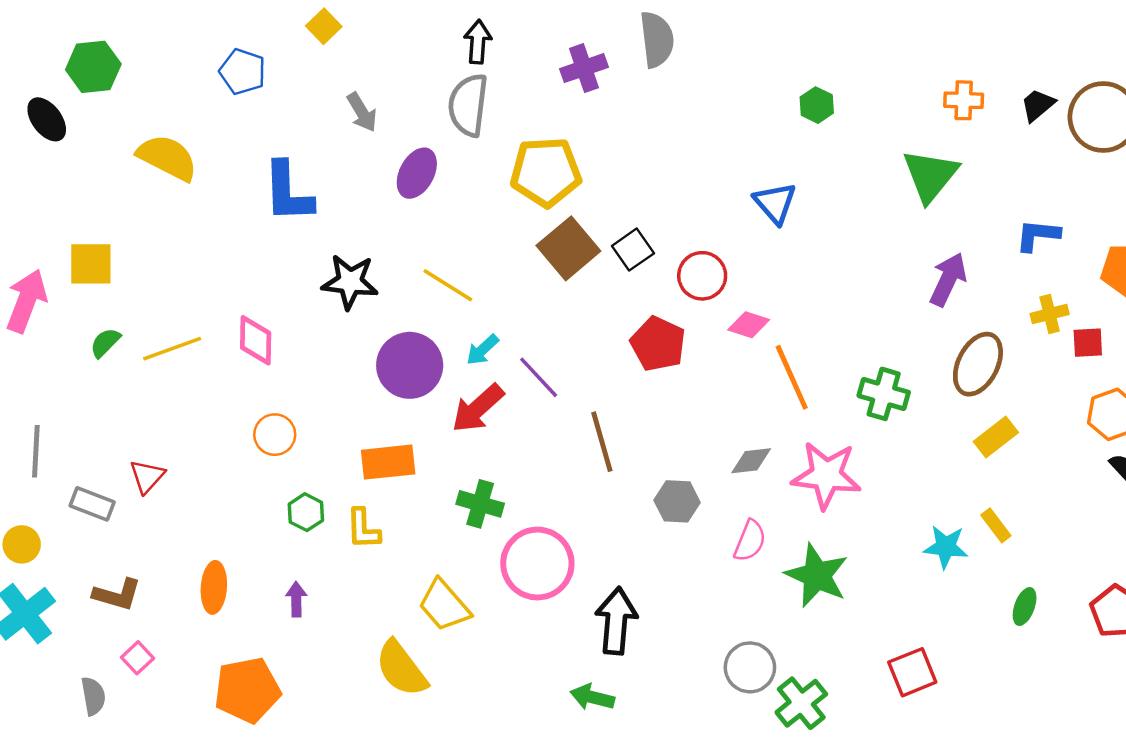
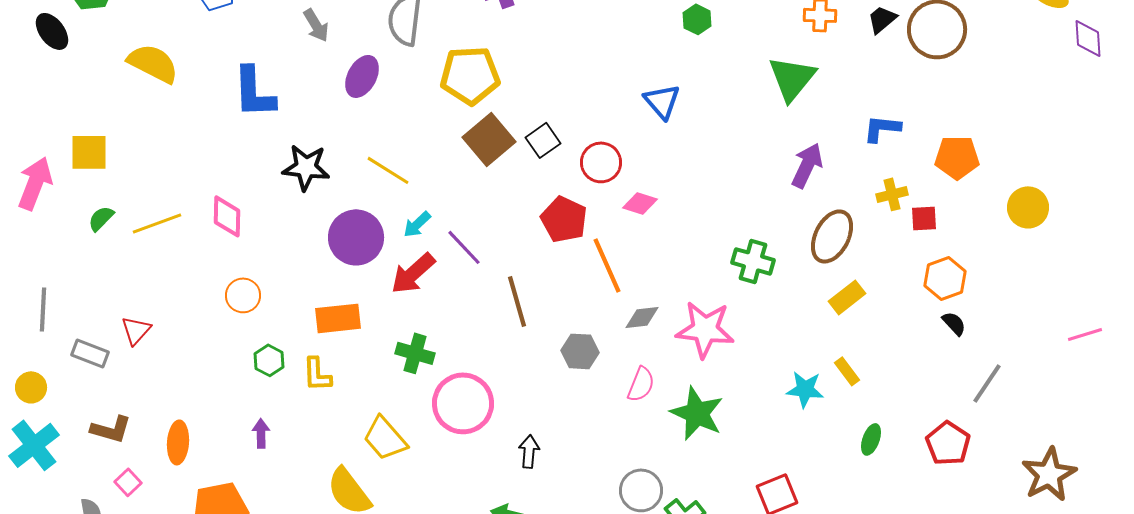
orange line: (792, 377) -> (607, 265), moved
orange ellipse: (214, 587) -> (178, 442), moved
black arrow: (616, 621) -> (529, 451), size x0.6

